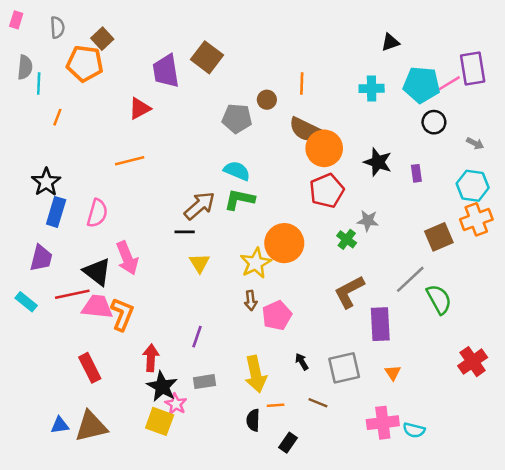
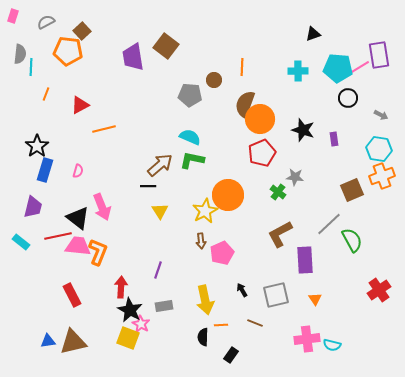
gray semicircle: (57, 27) -> (46, 22), turned -114
red triangle: (140, 108) -> (80, 105), moved
brown semicircle: (305, 130) -> (245, 104), turned 84
pink semicircle: (97, 213) -> (78, 171), size x0.6

